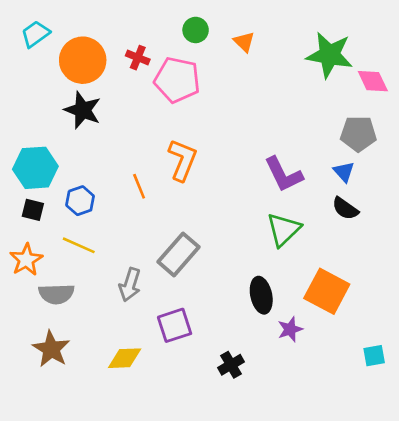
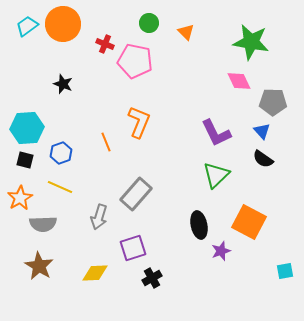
orange circle: (83, 60) -> (63, 24), moved
pink diamond: (373, 81) -> (239, 81), moved
black star: (83, 110) -> (63, 84), size x0.7
black cross: (231, 365) -> (152, 278), moved

